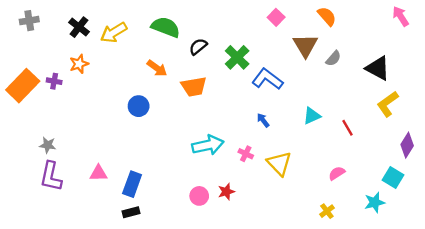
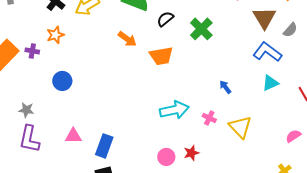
blue L-shape: (267, 79) -> (267, 52), moved
blue circle: (139, 106) -> (62, 81), moved

